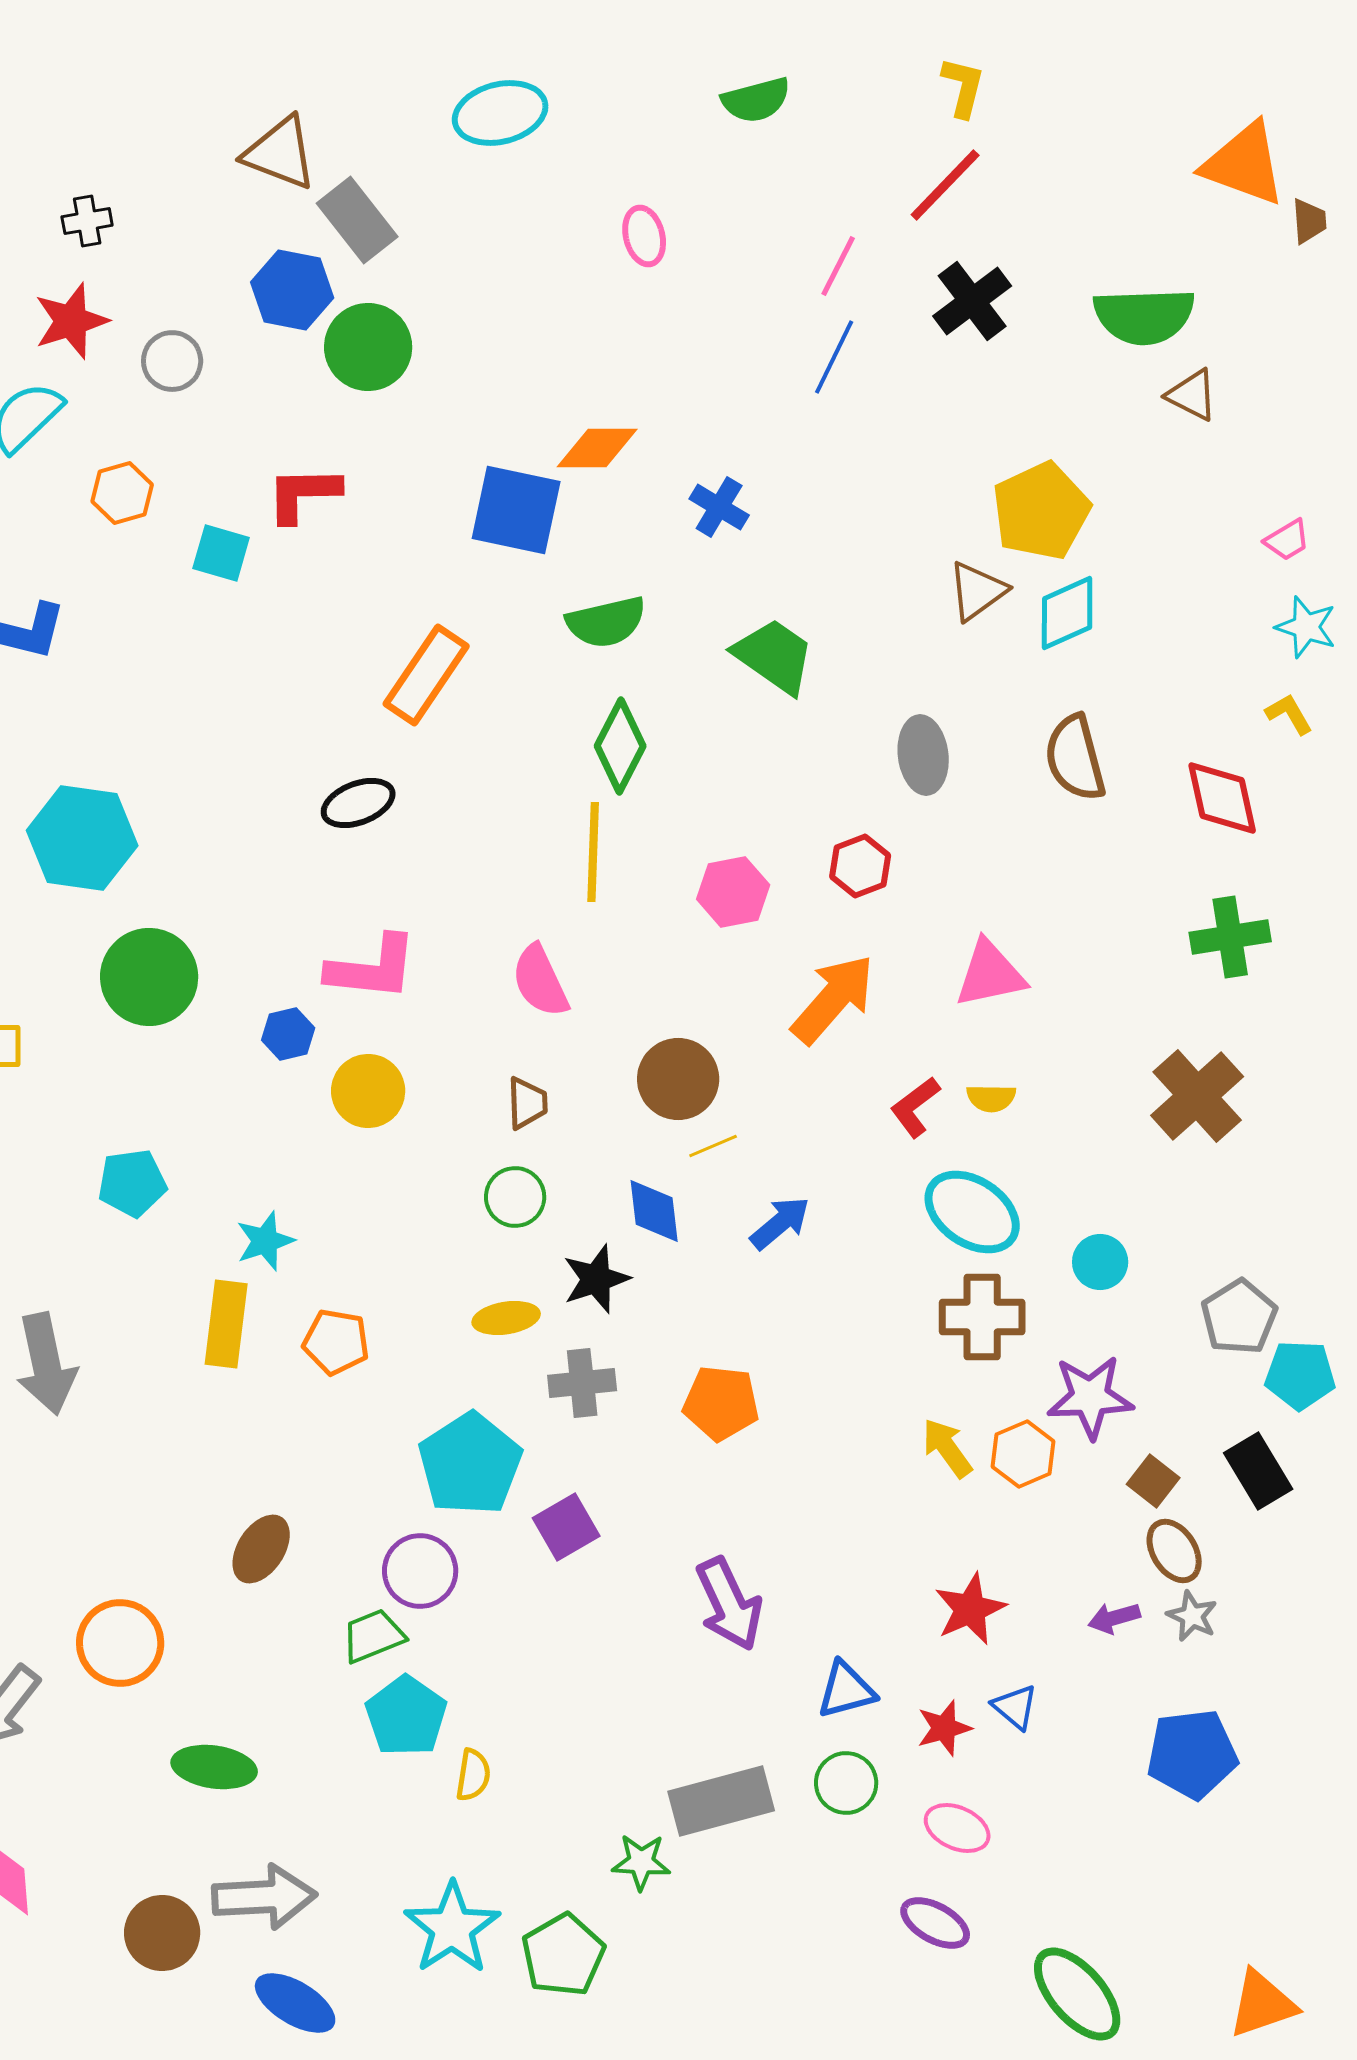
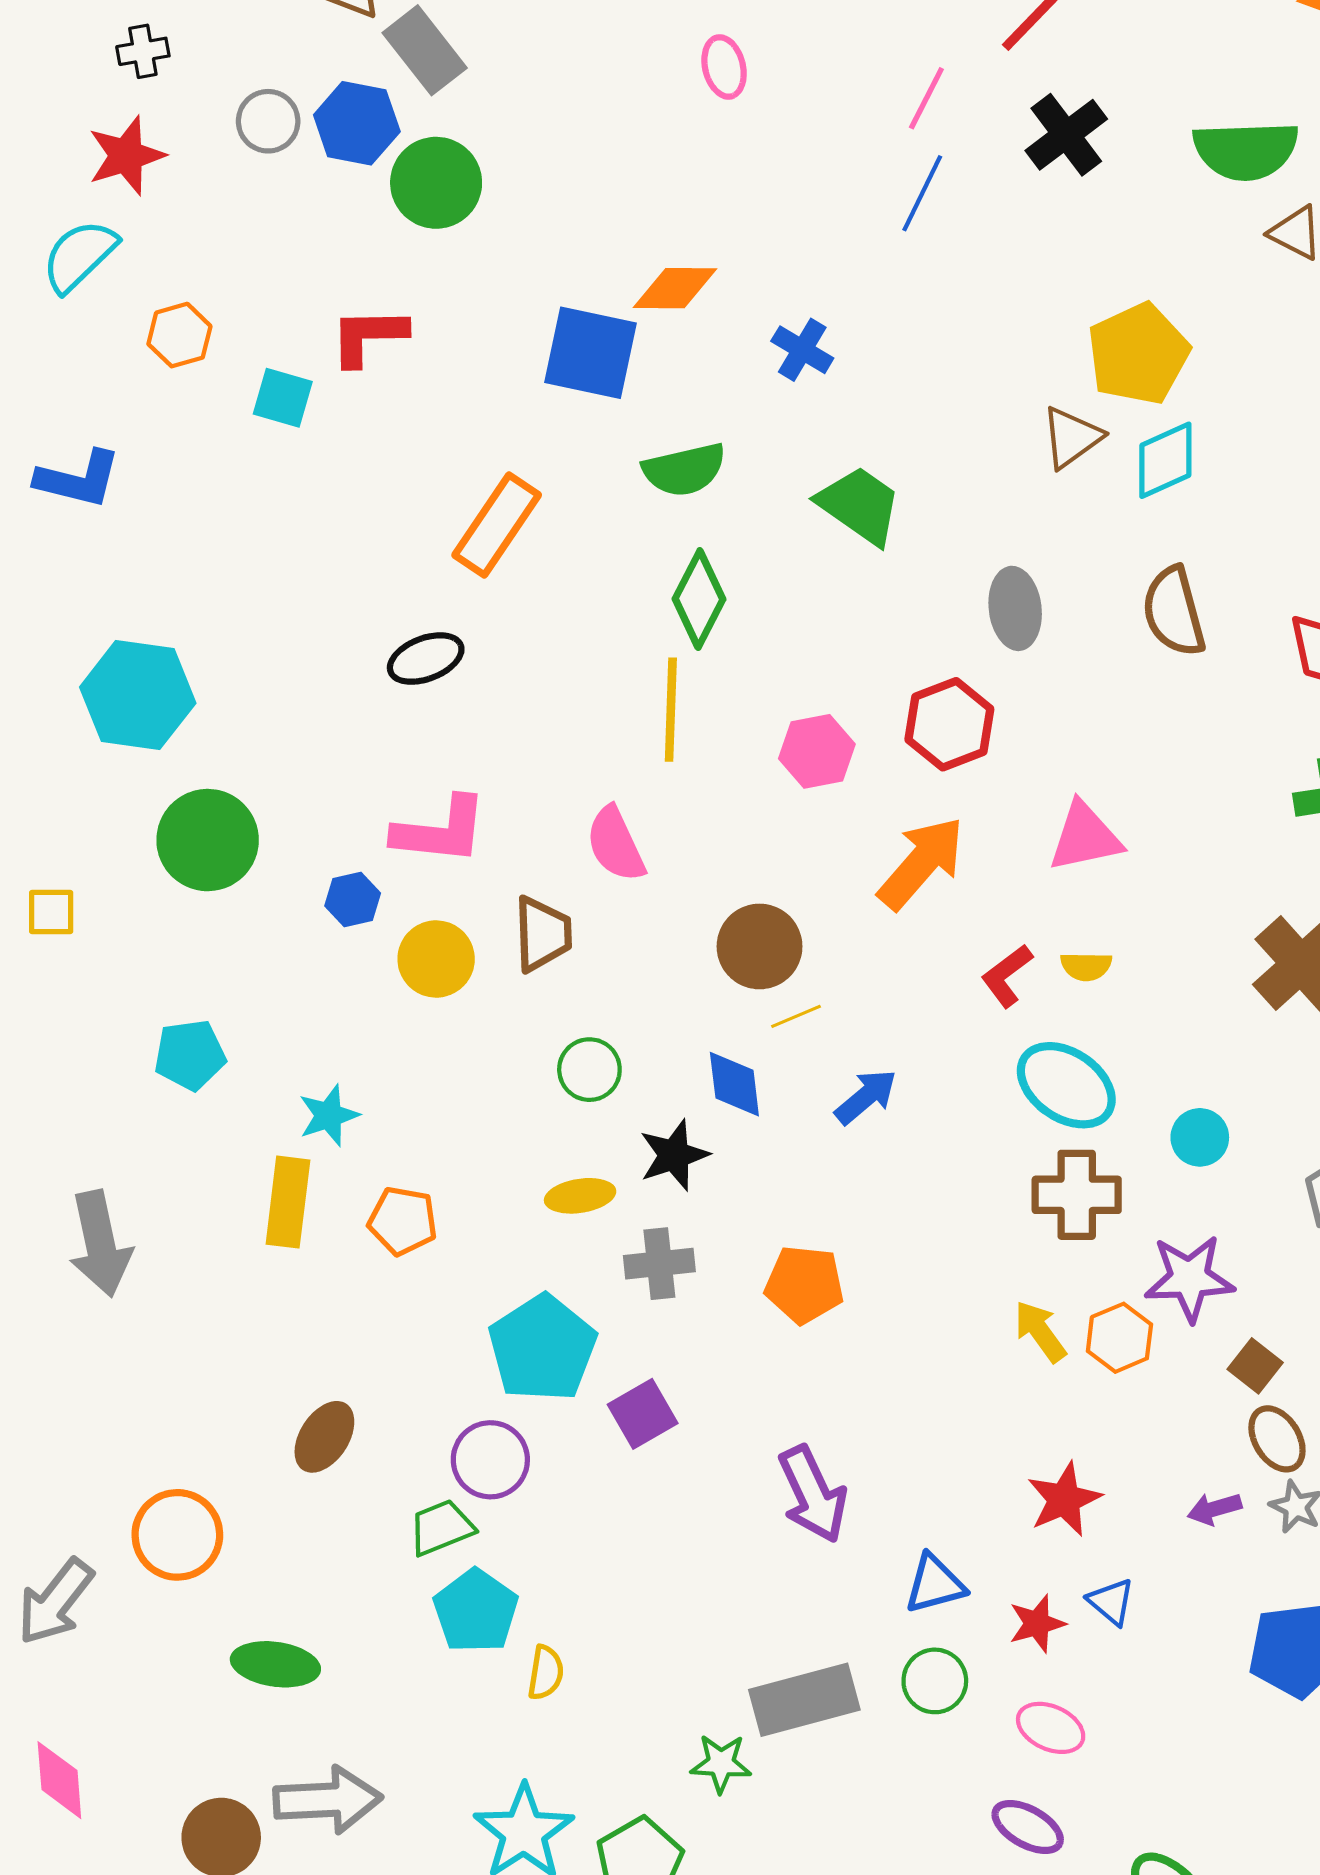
gray circle: (172, 361) -> (268, 121), moved
red hexagon: (860, 866) -> (949, 724), size x1.4
brown trapezoid: (527, 1103) -> (543, 934), moved, size x1.4

